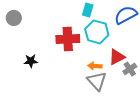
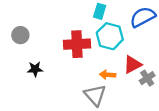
gray circle: (14, 18) -> (20, 35), moved
gray triangle: (97, 81) -> (95, 95), moved

